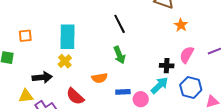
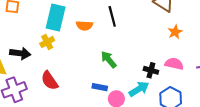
green arrow: (119, 55) -> (109, 60), moved, turned 150
pink semicircle: (187, 55) -> (174, 64), turned 60
orange semicircle: (100, 78) -> (84, 25), moved

